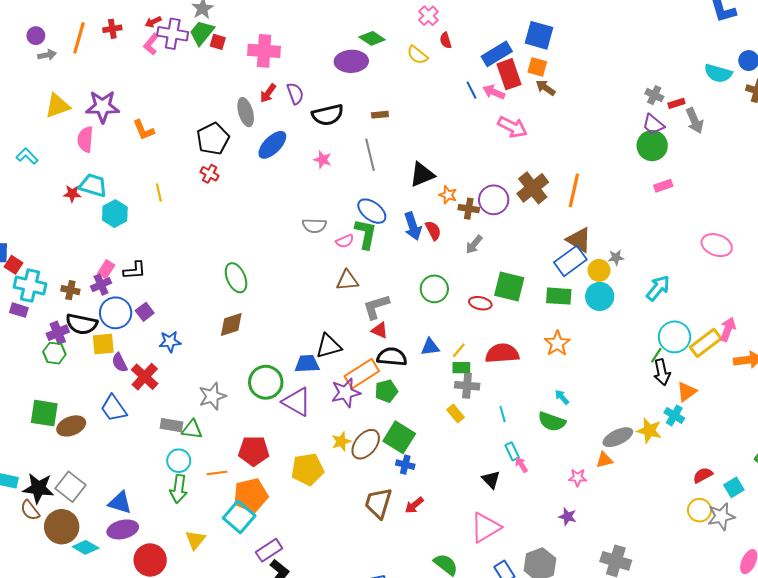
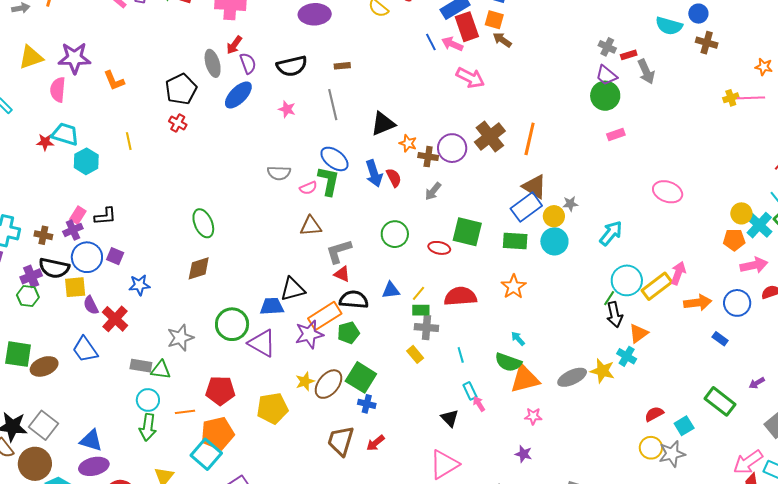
purple semicircle: (295, 93) -> (248, 63), moved
purple square: (145, 312) -> (115, 256), turned -30
orange triangle: (604, 460) -> (525, 379), moved, size x1.8

